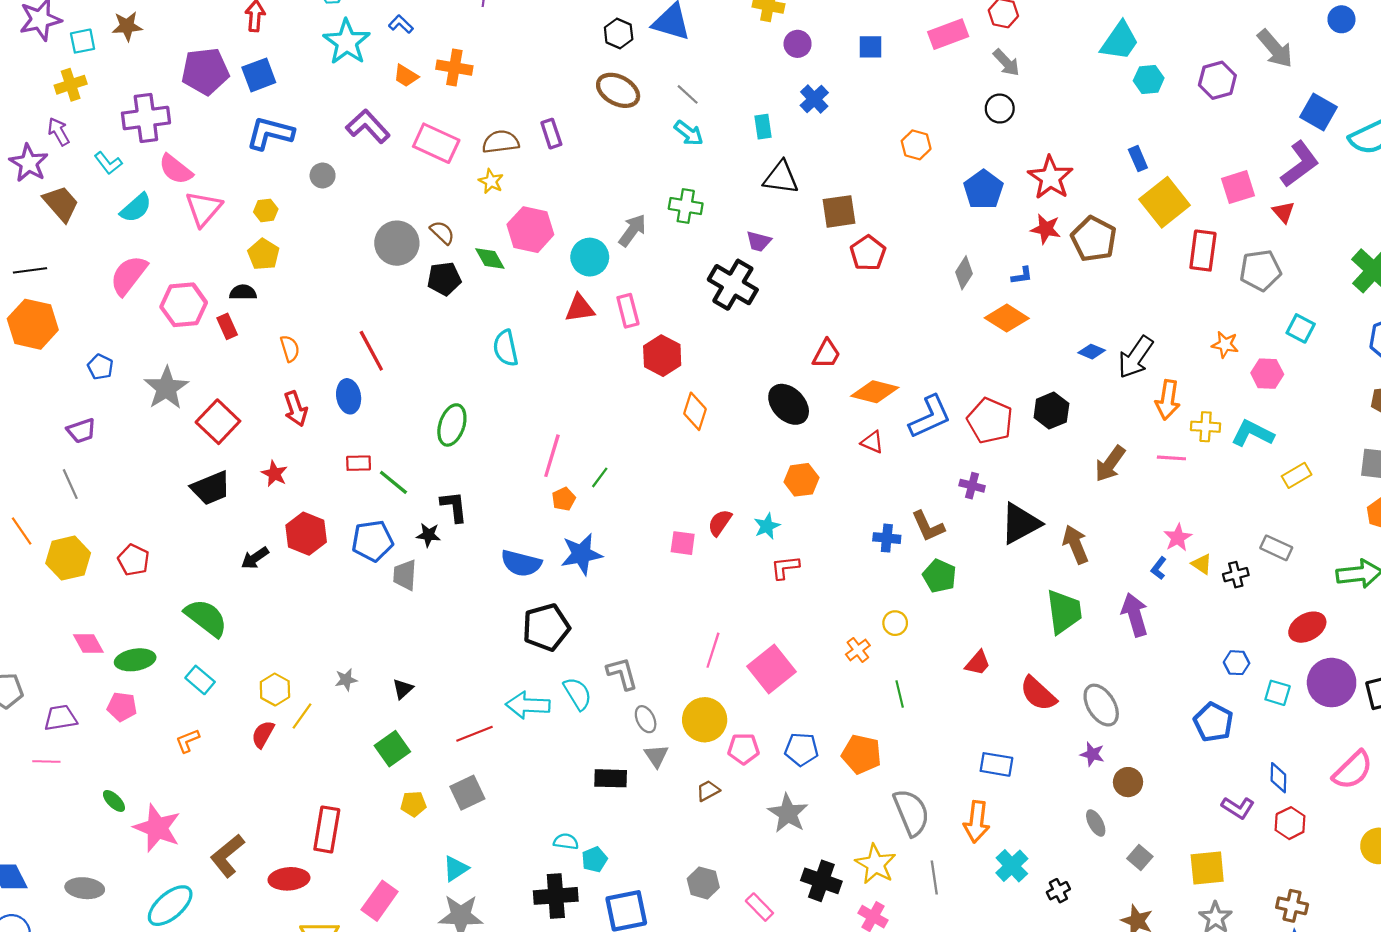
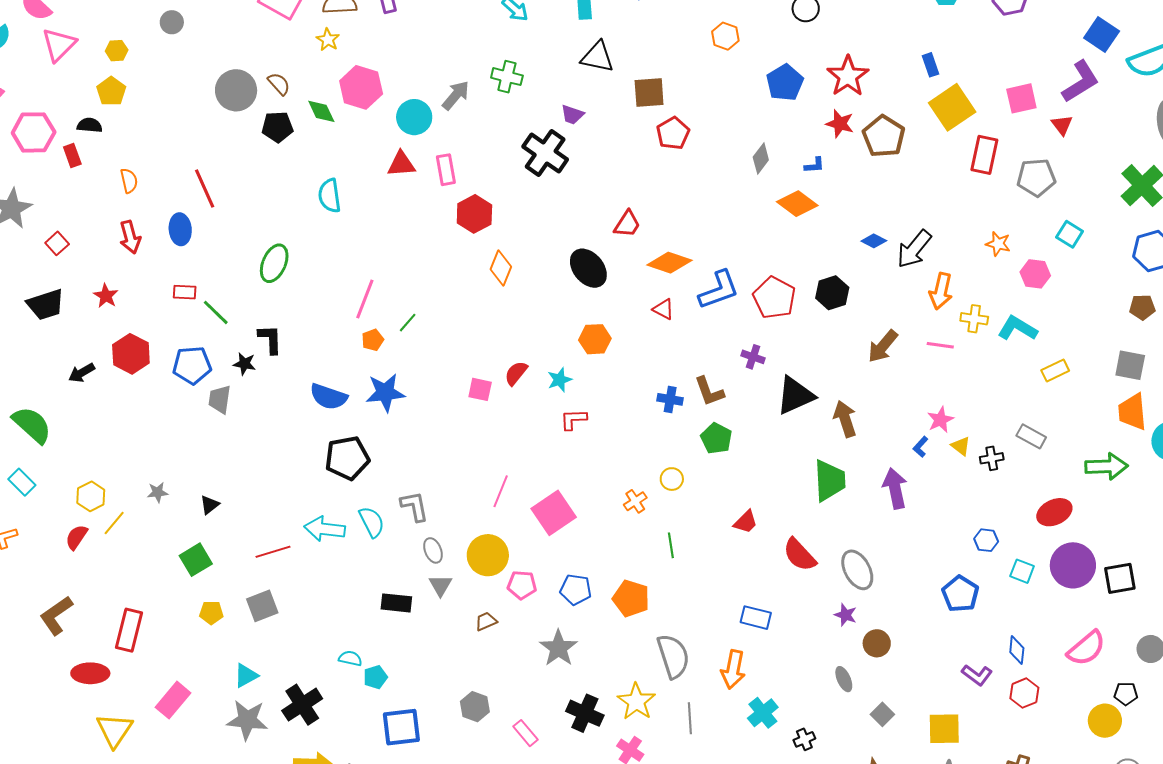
red square: (218, 422) -> (57, 243), size x0.6
brown L-shape: (227, 856) -> (56, 615), moved
black cross: (556, 896) -> (302, 705), moved, turned -33

